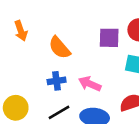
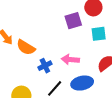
orange semicircle: (59, 48) -> (26, 47), moved

